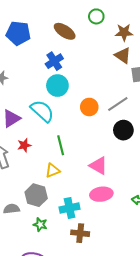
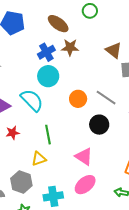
brown star: (124, 32) -> (70, 47), moved
gray line: (118, 104) -> (106, 98), turned 65
black circle: (123, 130) -> (99, 125), moved
pink ellipse: (101, 194) -> (85, 185), turned -35

